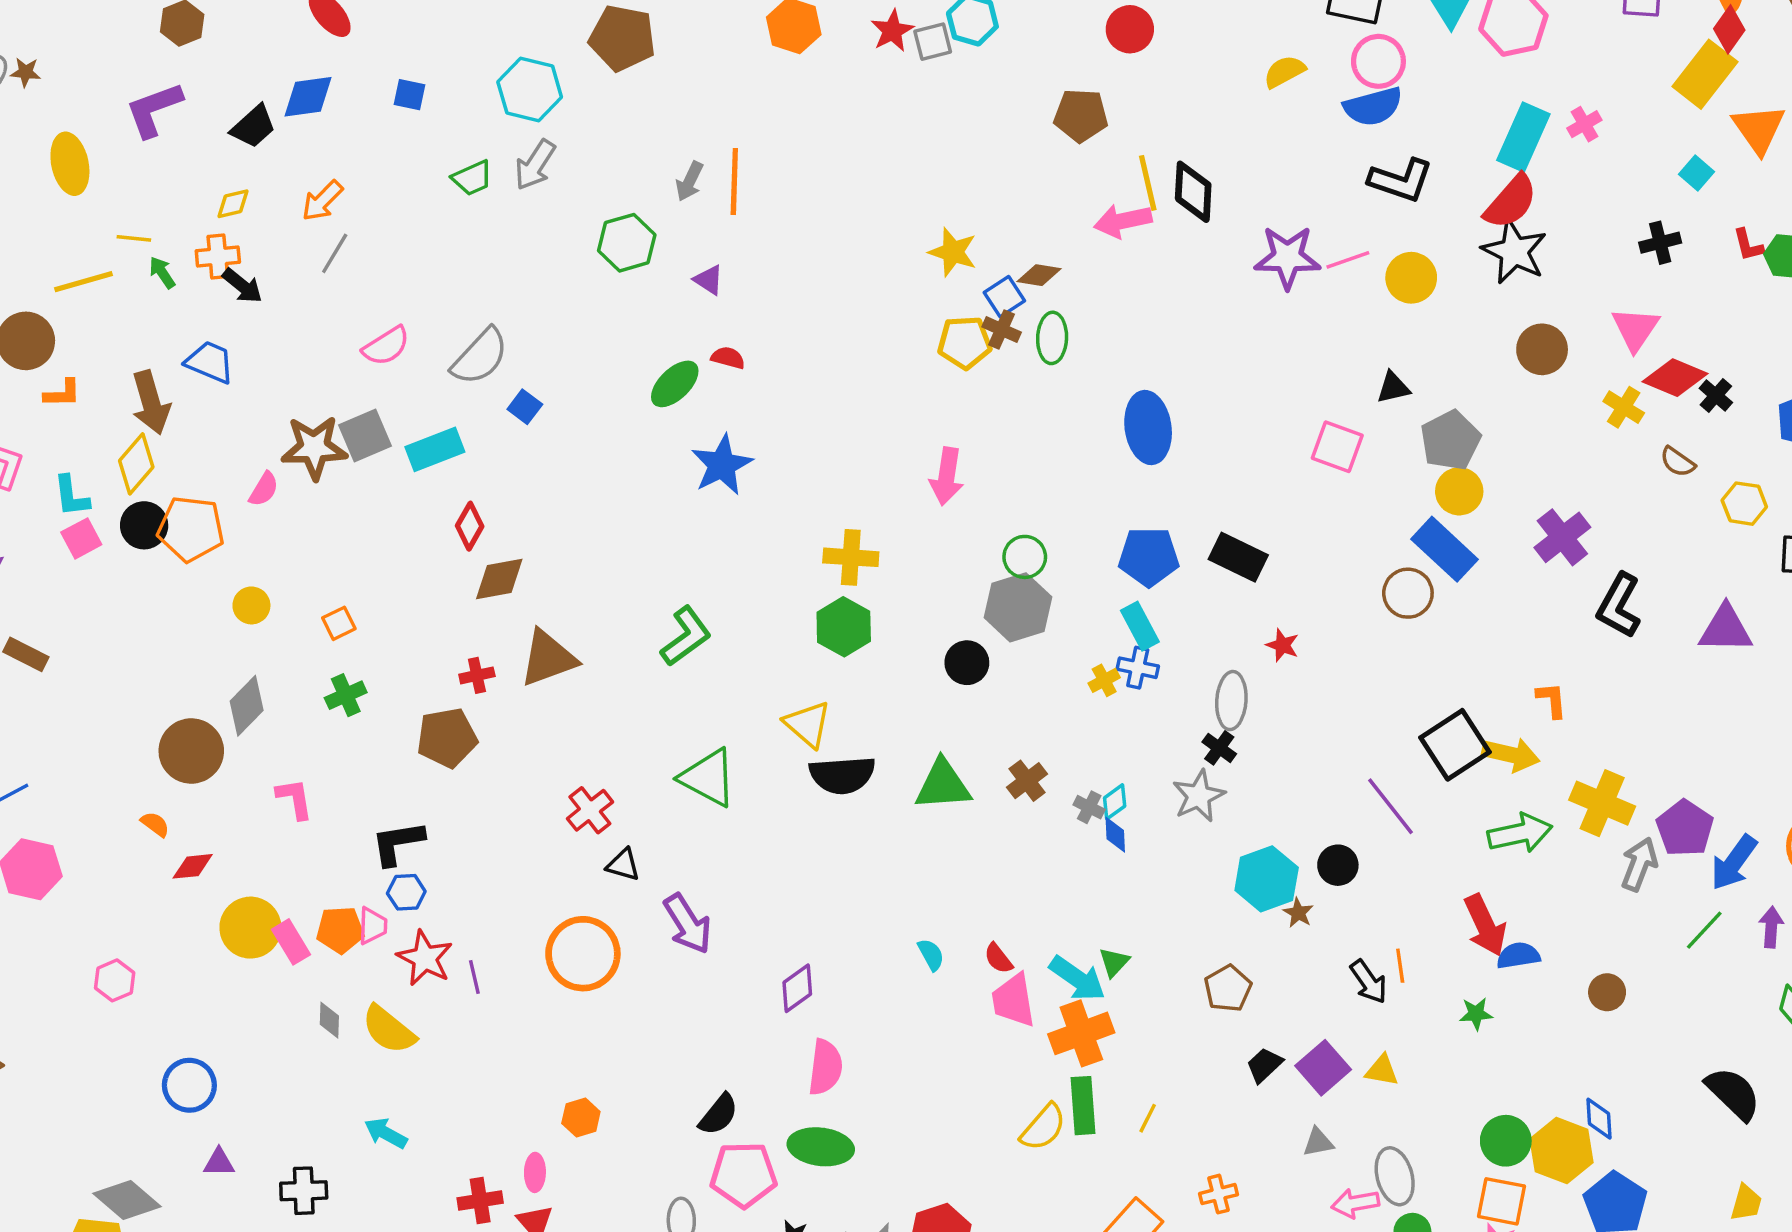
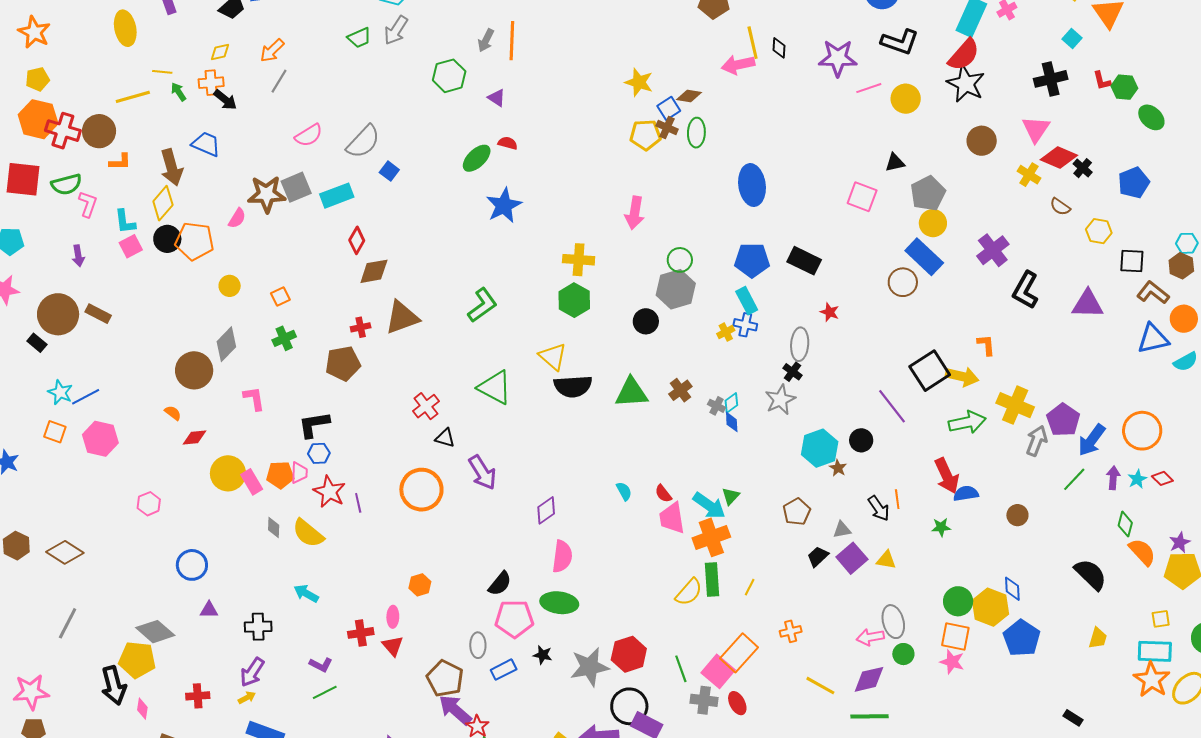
black diamond: (1193, 192) -> (779, 48), size x0.6
black cross: (1660, 243) -> (1051, 79), size x1.4
purple star: (1287, 257) -> (838, 58), moved
gray triangle: (1318, 1142) -> (842, 530), moved

